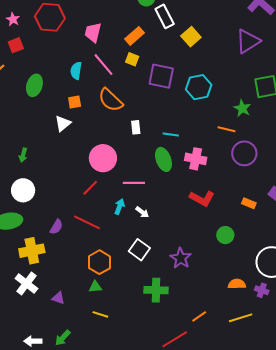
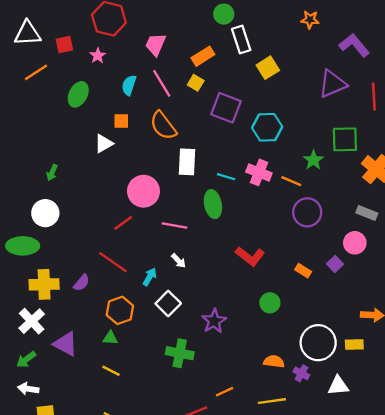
pink star: (13, 19) -> (98, 56), moved
white rectangle: (136, 127) -> (187, 162), size x1.6
pink cross: (196, 159) -> (259, 172), moved
cyan arrow: (119, 207) -> (150, 277), moved
purple semicircle: (56, 227) -> (82, 283), moved
purple triangle: (58, 298) -> (66, 344), size x1.6
green arrow: (63, 338) -> (26, 359), moved

